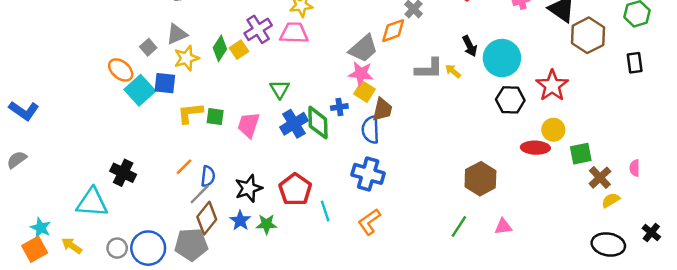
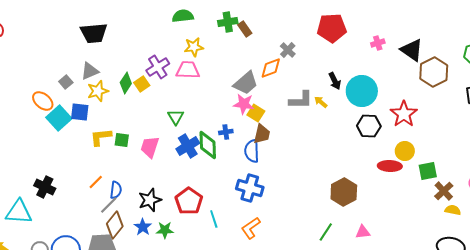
yellow square: (365, 91) -> (256, 113), moved
yellow semicircle: (611, 200) -> (453, 210), turned 42

